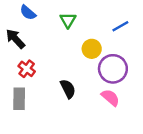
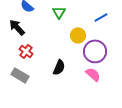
black semicircle: (68, 89) -> (59, 67), turned 49
gray rectangle: (19, 99) -> (20, 75), turned -60

